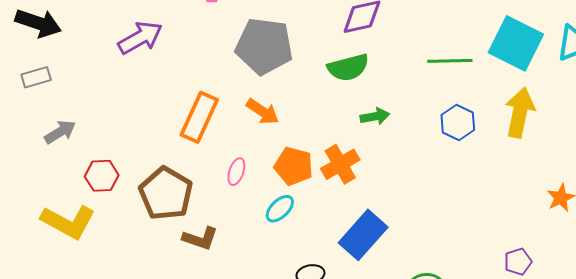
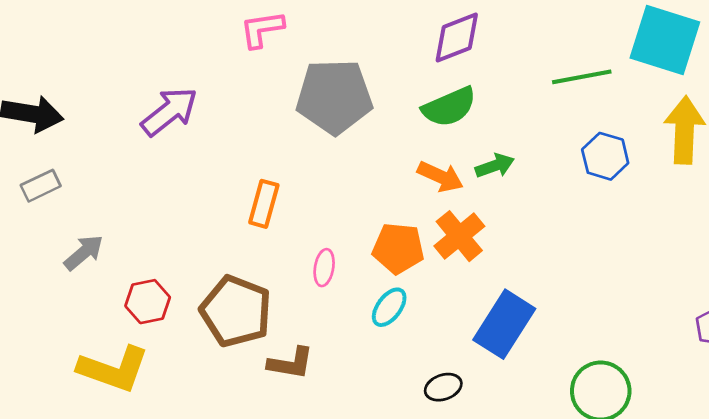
orange arrow: (263, 112) -> (440, 177), moved
orange rectangle: (199, 117) -> (264, 204), size x0.7

